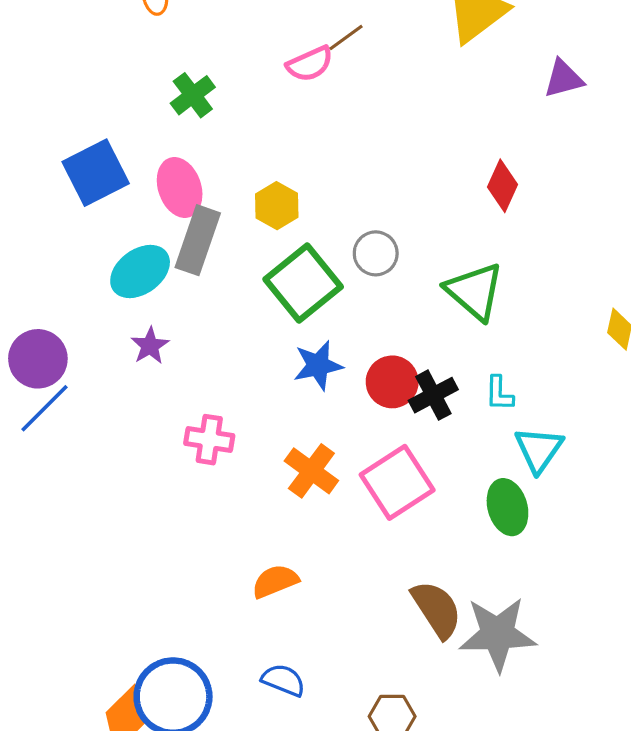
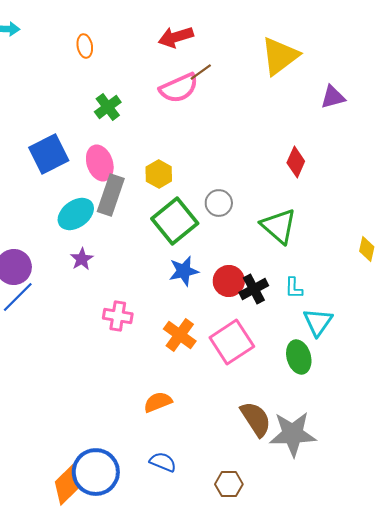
pink semicircle: (310, 64) -> (179, 88), size x1.4

